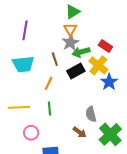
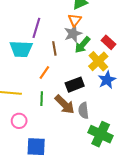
purple line: (25, 30) -> (36, 28), moved
green arrow: (81, 52) -> (82, 45), turned -42
black rectangle: (76, 71) -> (75, 85), moved
brown arrow: (80, 132) -> (65, 105), moved, size x1.5
green cross: (110, 134) -> (101, 134), turned -30

